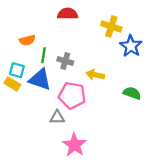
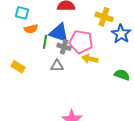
cyan square: (17, 70) -> (22, 13), moved
blue triangle: (40, 79) -> (59, 33), moved
pink pentagon: (72, 95) -> (81, 42), moved
gray triangle: (57, 117) -> (57, 66), moved

